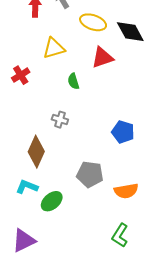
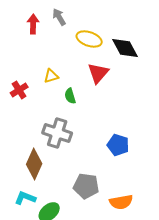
yellow triangle: (54, 48) -> (51, 76), moved, size x0.7
red triangle: (102, 57) -> (98, 73), turned -30
gray cross: (60, 120) -> (57, 133), size x1.8

